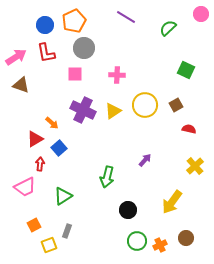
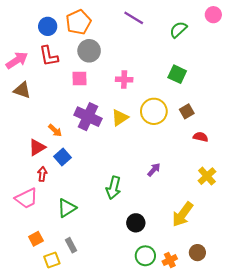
green square: (186, 70) -> (177, 74), moved
gray rectangle: (67, 231) -> (71, 245), turned -48

